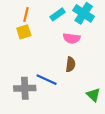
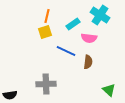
cyan rectangle: (57, 14) -> (73, 24), moved
blue line: (47, 80) -> (66, 51), moved

